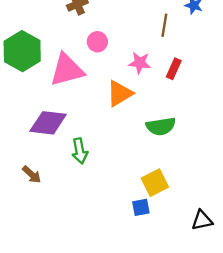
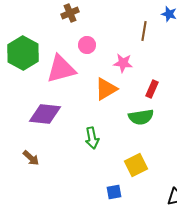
red rectangle: (174, 69) -> (152, 89), moved
green arrow: (80, 151) -> (92, 138), moved
blue square: (141, 207) -> (114, 192), moved

